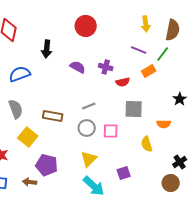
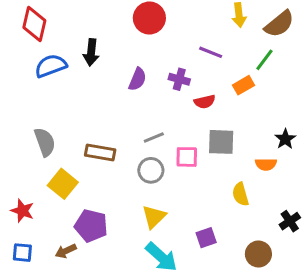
brown semicircle: (173, 30) -> (279, 24), turned 40
purple line: (139, 50) -> (211, 52), moved
purple semicircle: (78, 67) -> (137, 79), turned 84
blue semicircle: (20, 74) -> (51, 66), moved
black star: (180, 99) -> (285, 139), moved
pink square: (111, 131) -> (187, 157), moved
brown arrow: (30, 182) -> (66, 251), turned -32
brown circle: (171, 183) -> (258, 254), moved

